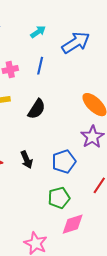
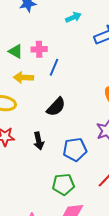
blue line: (40, 66) -> (54, 67), moved
black semicircle: (37, 109) -> (56, 107), moved

